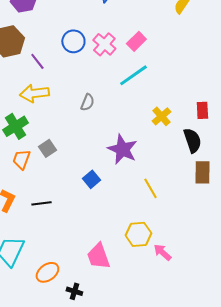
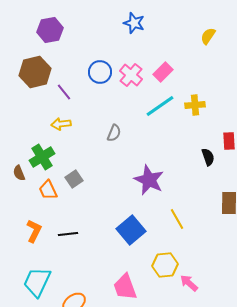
yellow arrow: (34, 93) -> (61, 124), size x0.7
yellow cross: (161, 116) -> (195, 105), moved, turned 36
black semicircle: (192, 140) -> (208, 157), moved, size x0.7
orange trapezoid: (21, 159) -> (48, 190), turned -45
blue square: (91, 179) -> (131, 230), moved, size x1.6

